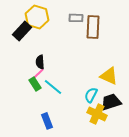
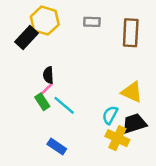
brown rectangle: (93, 27) -> (131, 33), moved
blue rectangle: (47, 121) -> (57, 147), turned -35

